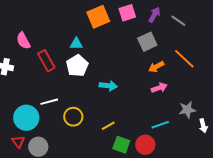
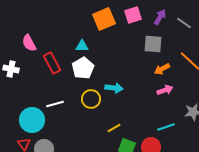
gray square: (147, 42) -> (153, 44), turned 30
yellow circle: (73, 117) -> (91, 99), moved

